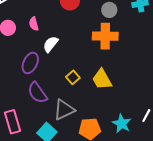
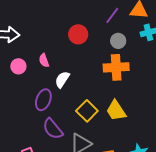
yellow square: (73, 77) -> (87, 111), size x1.5

